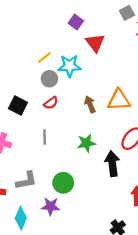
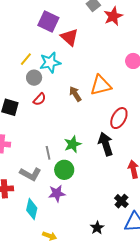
purple square: (76, 22) -> (48, 22), size x1.5
gray line: (45, 137) -> (48, 153), moved
green star: (86, 143) -> (73, 144), moved
gray L-shape: (26, 181) -> (30, 174), turned 50

